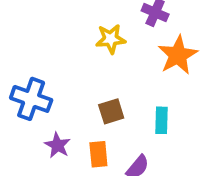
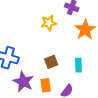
purple star: (57, 145) -> (23, 82), size x1.5

